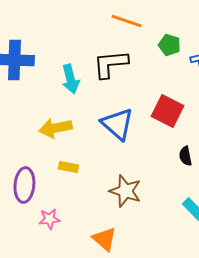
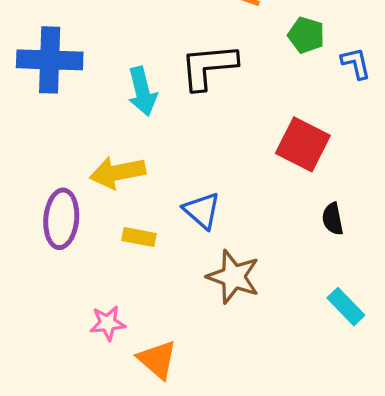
blue triangle: (117, 124) -> (202, 211), moved, size x0.7
purple ellipse: (24, 185) -> (61, 219), moved
orange triangle: (104, 239) -> (157, 360), moved

